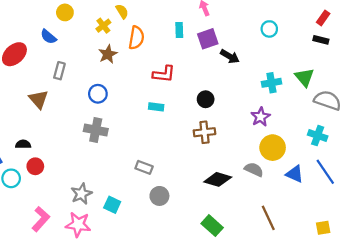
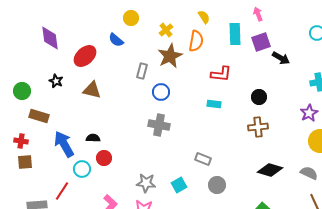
yellow semicircle: (122, 11) -> (204, 17), moved
cyan rectangle: (179, 30) -> (235, 34), size x1.5
brown star: (108, 54) -> (170, 56), size x1.4
gray rectangle: (59, 71) -> (142, 71), moved
brown triangle: (39, 99) -> (92, 90), moved, turned -36
gray semicircle: (254, 170) -> (309, 173), moved
gray star: (81, 194) -> (146, 183), turned 30
cyan square: (112, 205) -> (179, 185), moved, turned 35

